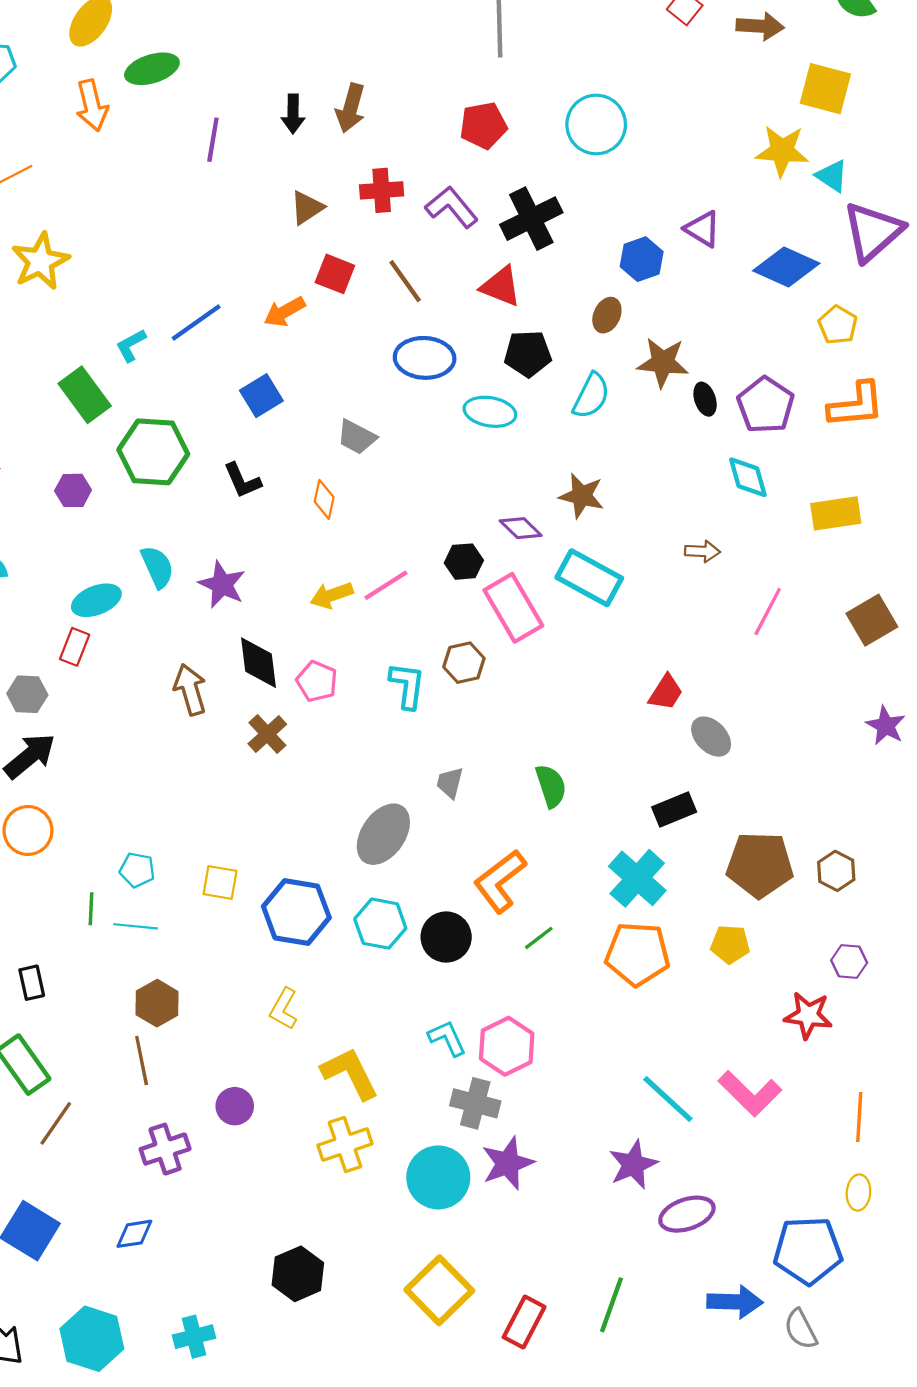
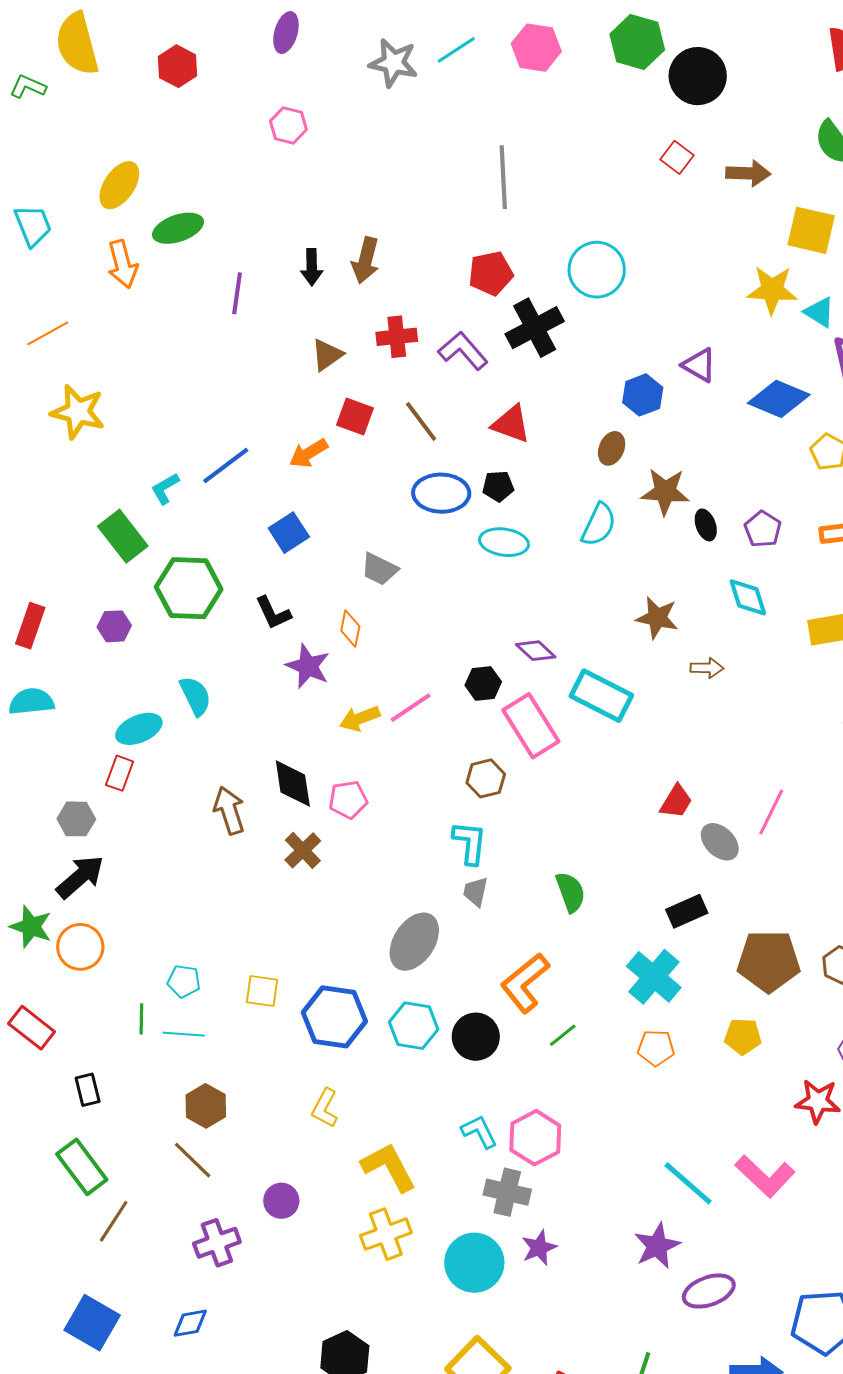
black cross: (531, 219) -> (535, 328), moved
yellow star: (40, 261) -> (78, 412), turned -30
black pentagon: (528, 354) -> (498, 486), moved, size x0.7
purple pentagon: (766, 405) -> (763, 529), size x0.7
brown star: (582, 496) -> (657, 618), moved
purple star: (222, 585) -> (308, 666), moved
pink line: (768, 612) -> (771, 812), moved
pink pentagon: (317, 681) -> (348, 800), turned -30
cyan L-shape: (407, 685) -> (470, 843), moved
orange pentagon: (637, 954) -> (656, 1048), size x0.6
brown line: (142, 1060) -> (193, 1160), turned -33
purple star: (508, 1163) -> (539, 1248), size x0.7

